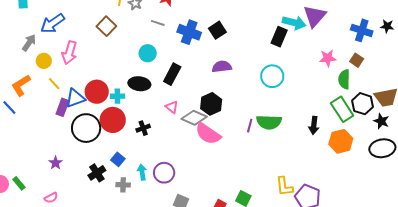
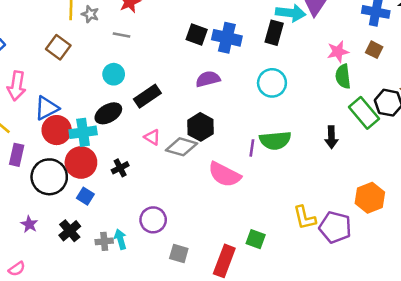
black square: (217, 30) -> (197, 34), turned -30
blue cross: (189, 32) -> (227, 38), moved
black rectangle: (172, 74) -> (147, 96), turned 35
green semicircle: (344, 79) -> (343, 76), moved
black ellipse: (139, 84) -> (108, 113), turned -30
cyan cross: (117, 96) -> (83, 132), size x1.5
blue triangle: (75, 98) -> (47, 108), moved
pink semicircle: (208, 134) -> (224, 175), moved
orange hexagon: (341, 141) -> (370, 198), moved
blue square: (118, 159) -> (85, 196), moved
purple star: (55, 163) -> (29, 224), moved
cyan arrow: (142, 172) -> (120, 239), moved

